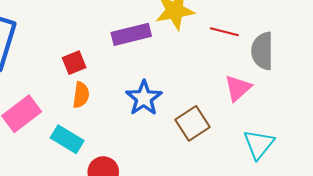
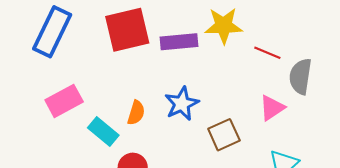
red square: (74, 63) -> (127, 30), moved, size x2.0
orange semicircle: (81, 95) -> (136, 113), moved

